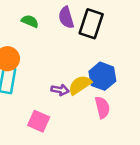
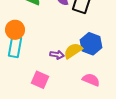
pink semicircle: (102, 107) -> (91, 80), moved, turned -54

